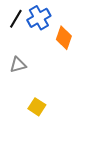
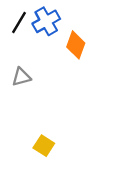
yellow square: (37, 107) -> (44, 146), moved

